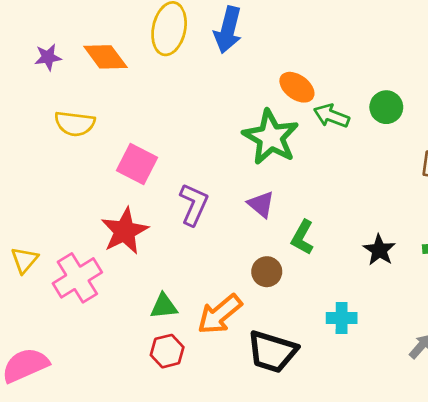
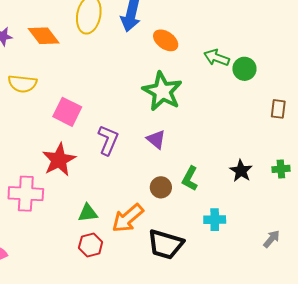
orange ellipse: (297, 87) -> (166, 40), moved
green arrow: (331, 116) -> (217, 58), moved
green L-shape: (302, 237) -> (190, 178), moved
pink cross: (77, 278) -> (26, 194), turned 36

